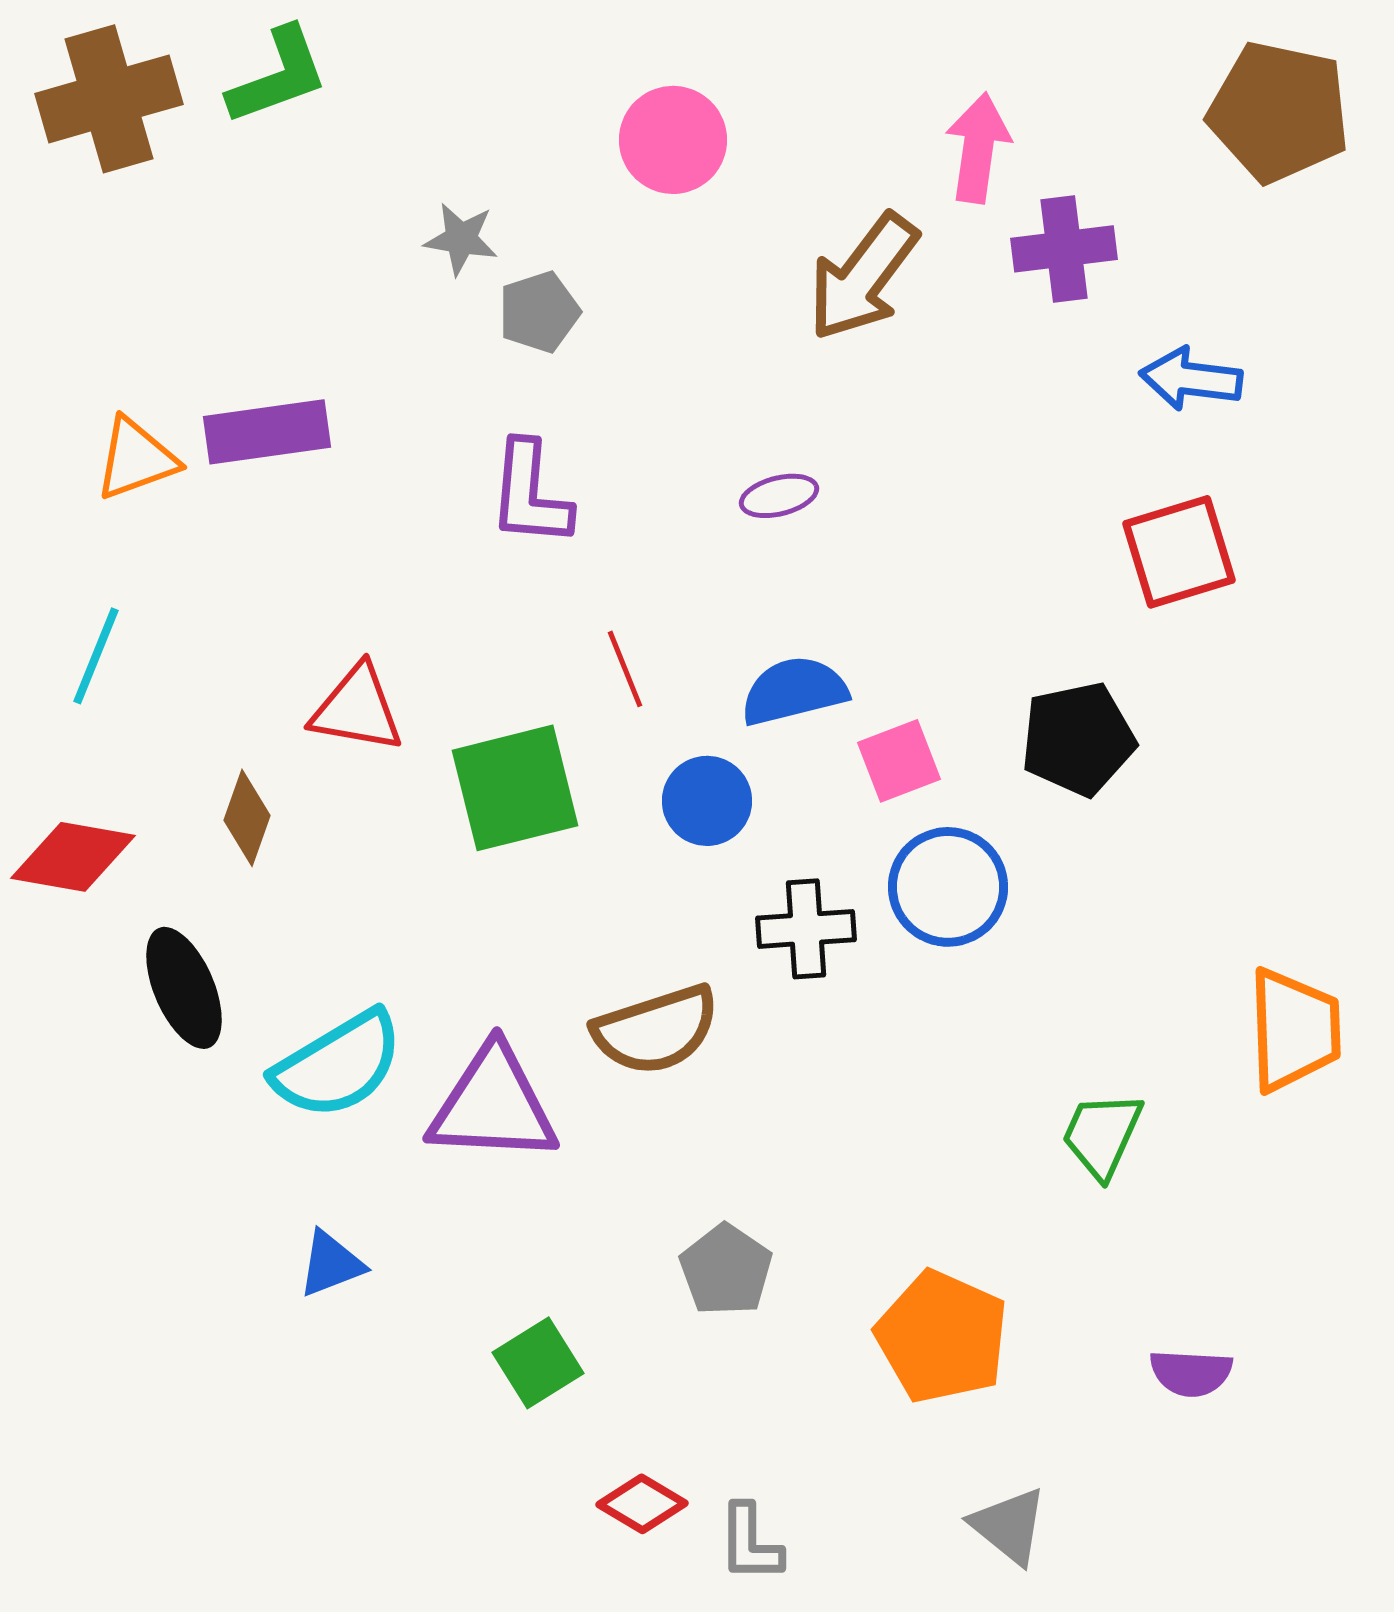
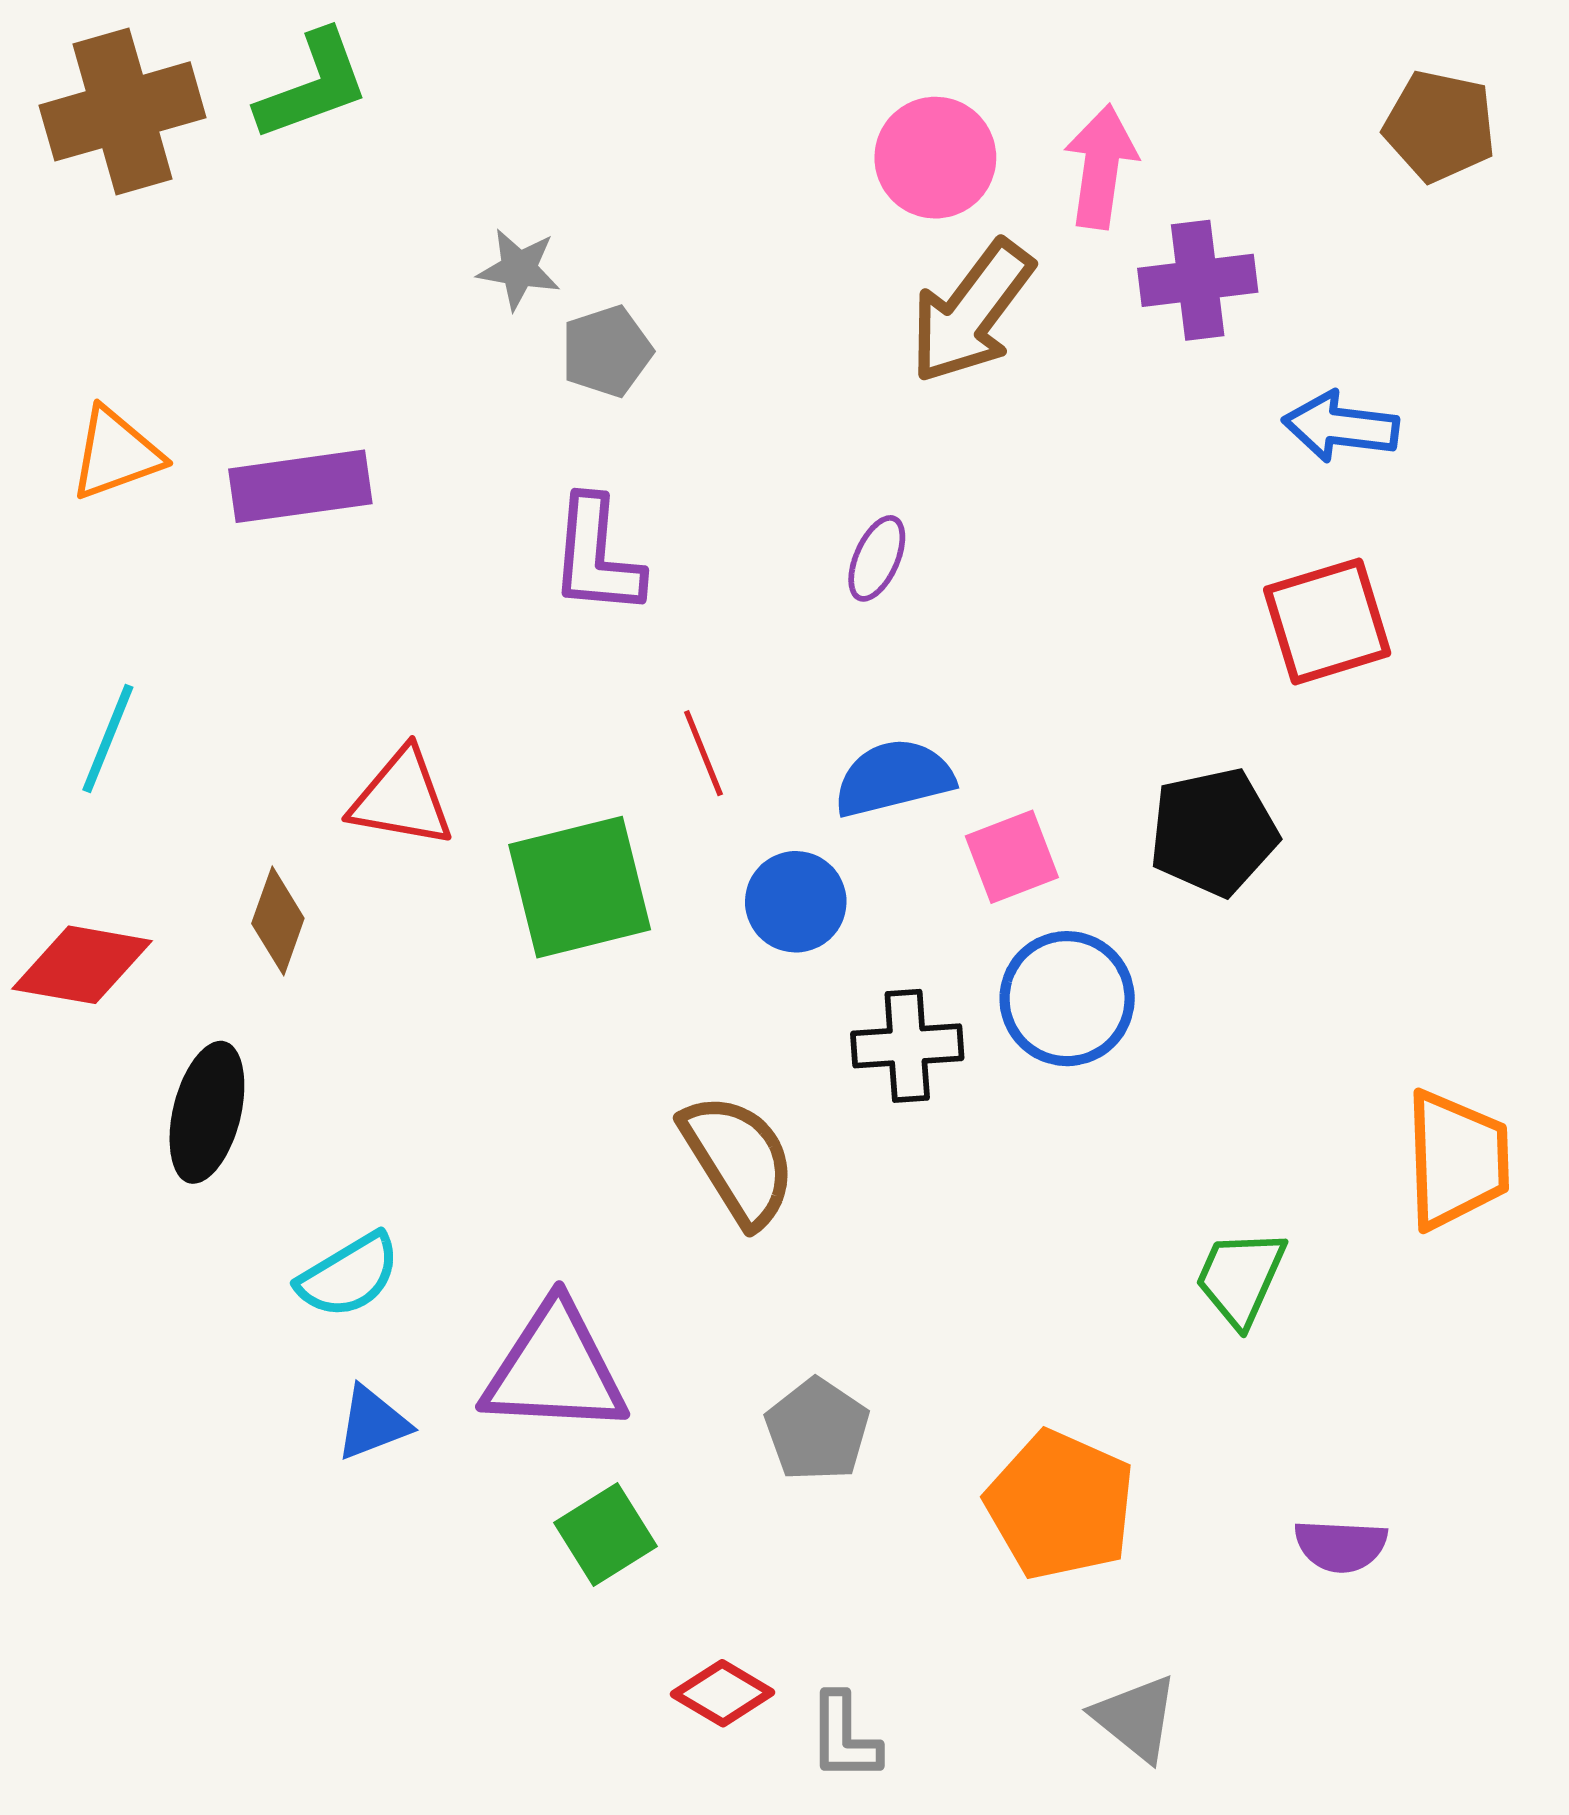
brown pentagon: (1279, 112) -> (1440, 126), size x0.7
pink circle: (673, 140) -> (935, 158), moved
orange triangle: (136, 459) -> (116, 454), moved
purple ellipse: (779, 496) -> (877, 558), turned -52
black ellipse: (184, 988) -> (207, 1112), turned 37
brown semicircle: (656, 1030) -> (738, 1160), turned -104
cyan semicircle: (338, 1065) -> (349, 1276), moved, size x0.7
purple triangle: (493, 1105) -> (555, 1369), moved

